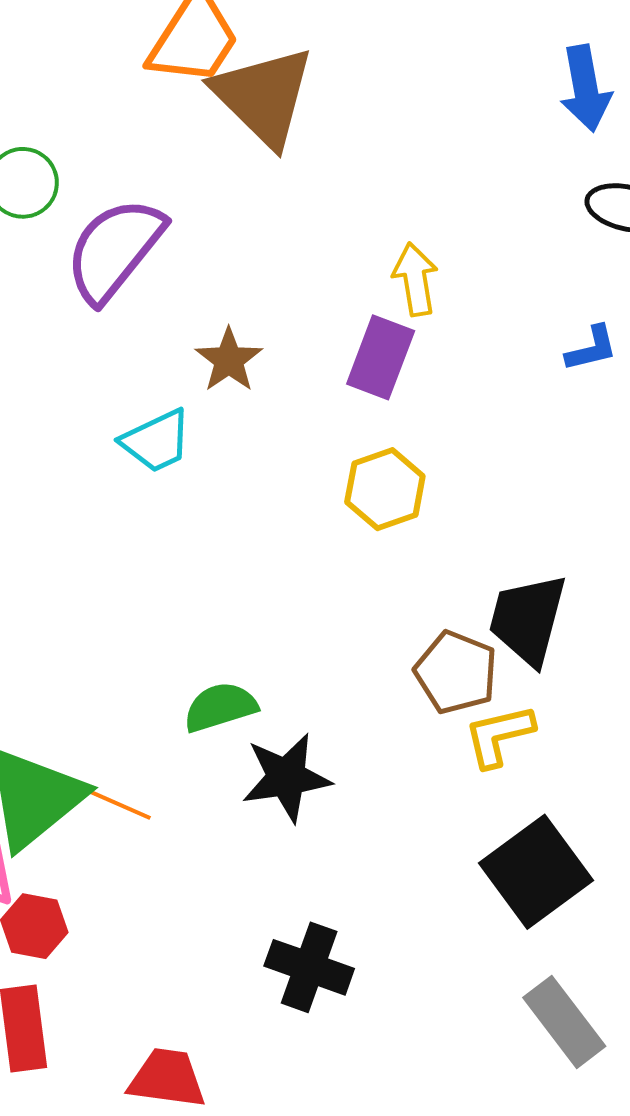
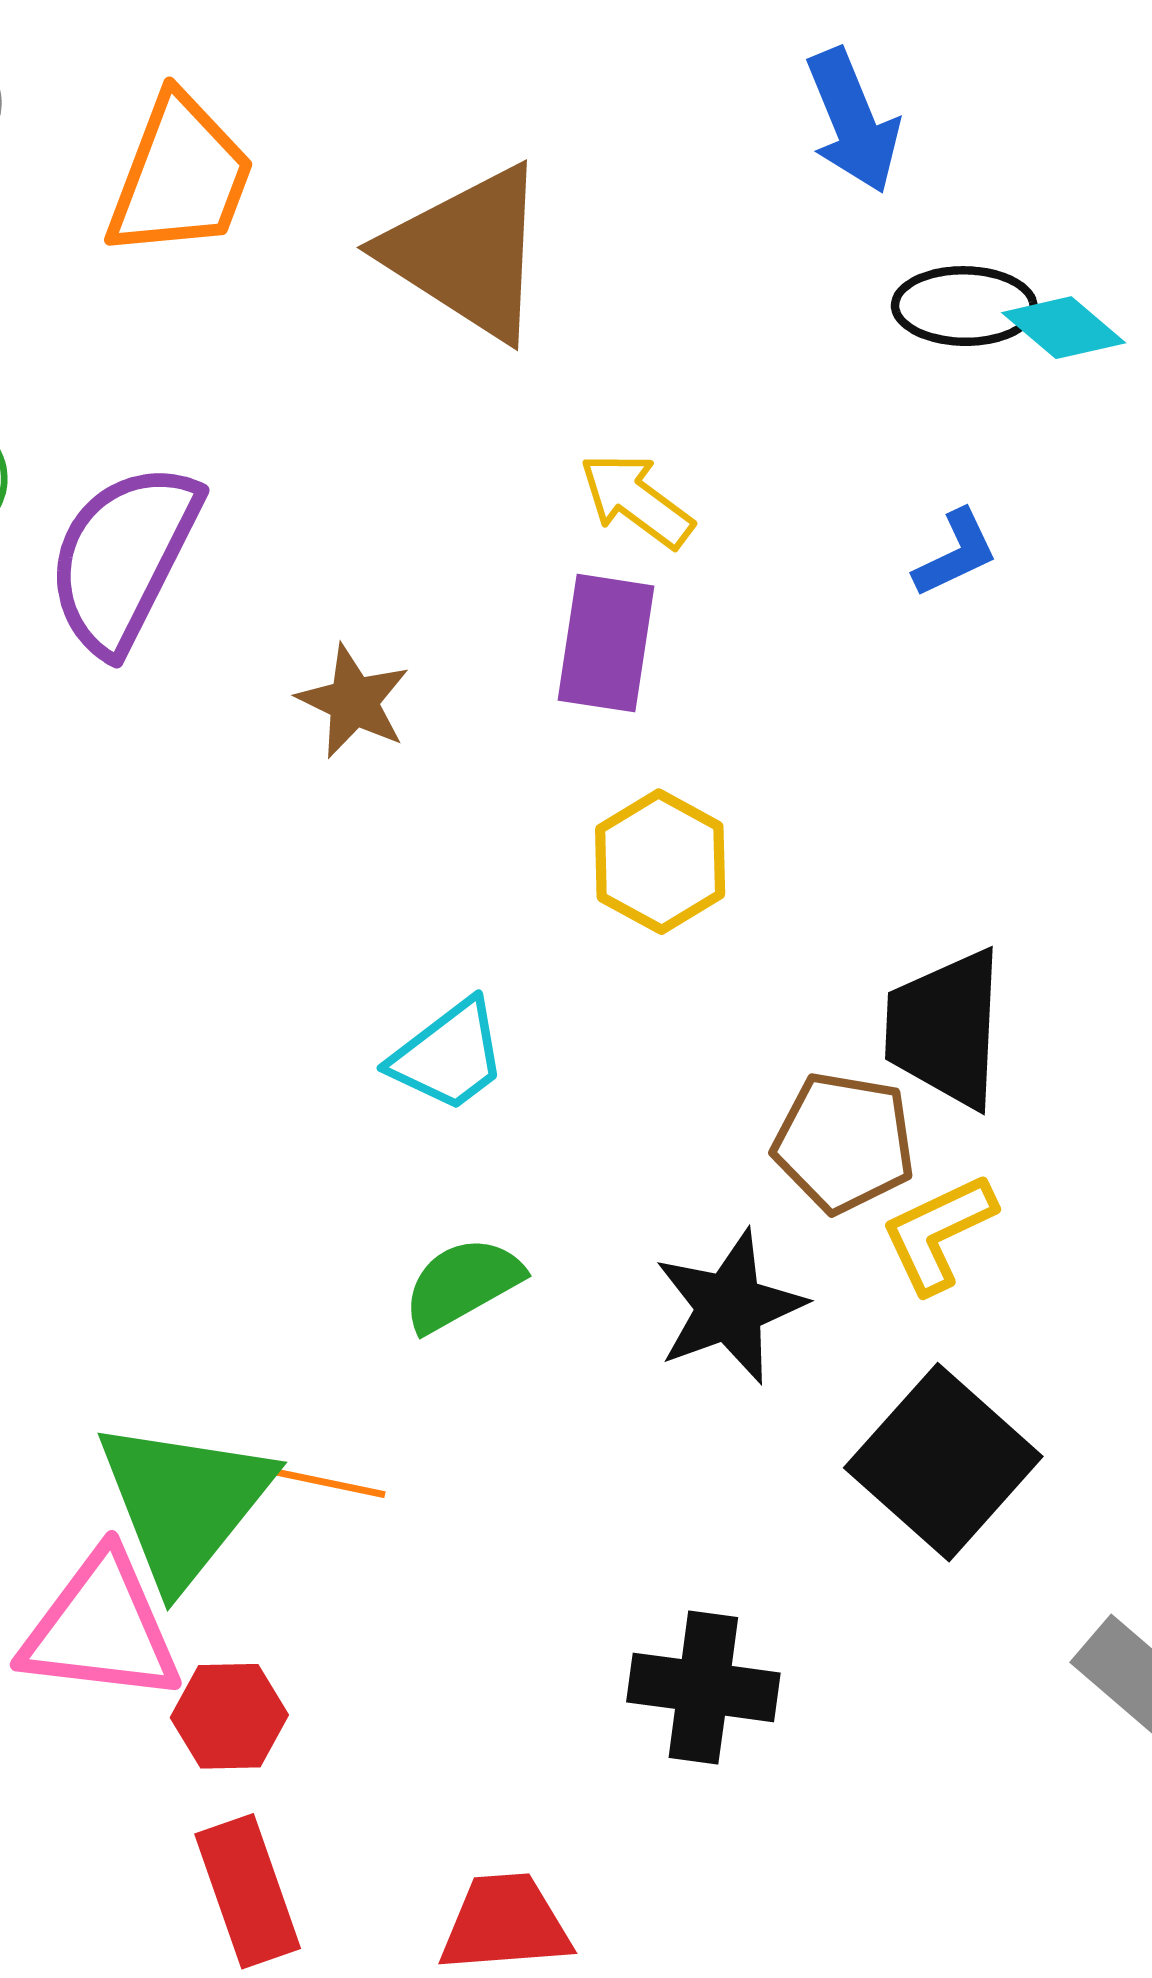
brown triangle: (263, 96) -> (467, 253), moved
yellow arrow: (415, 279) -> (636, 500), turned -32
cyan trapezoid: (156, 441) -> (449, 1056), moved
black star: (286, 777) -> (730, 1307), moved
black square: (536, 872) -> (943, 1462), moved

